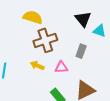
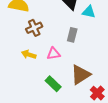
brown cross: (45, 40) -> (34, 28), size x0.7

